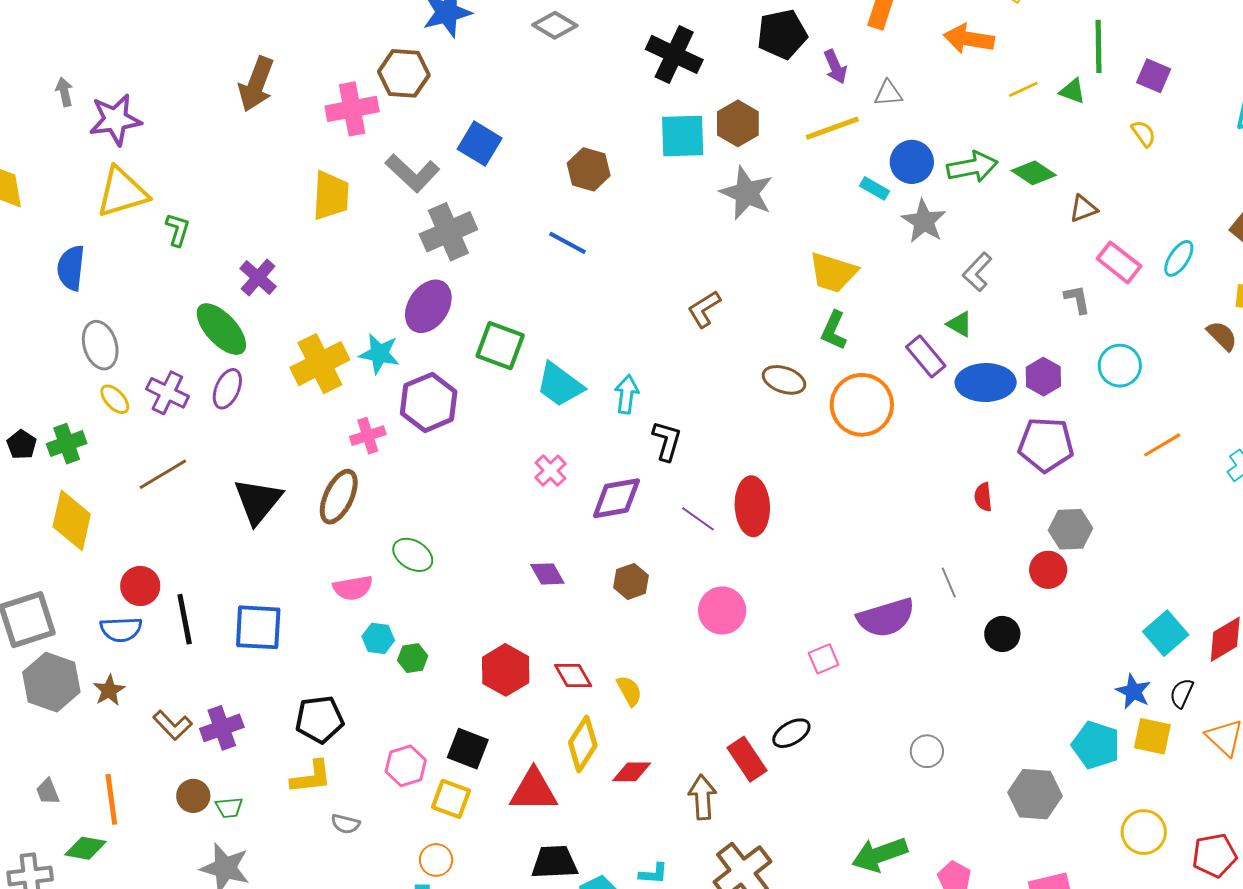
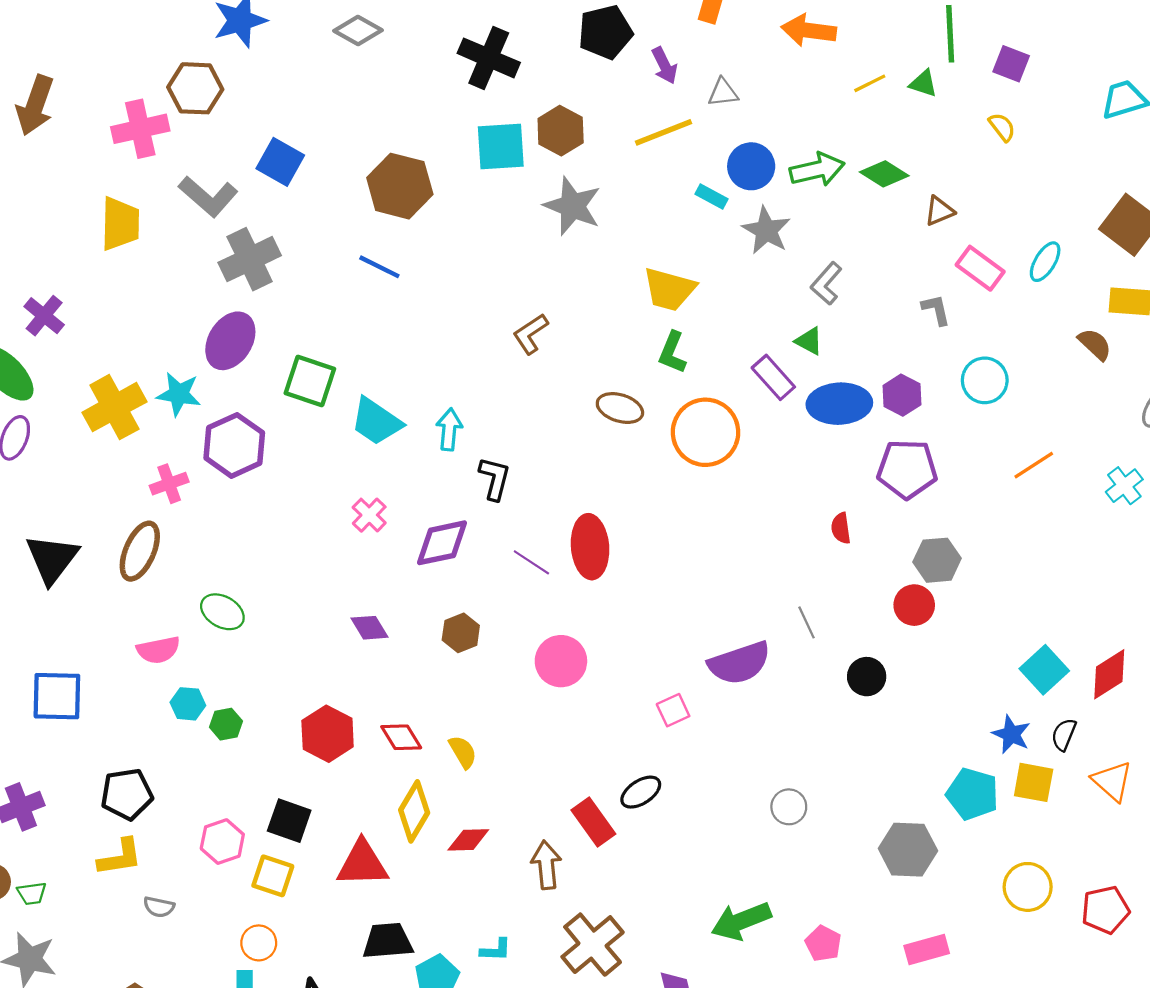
brown hexagon: (589, 169) -> (400, 186), size x1.4

